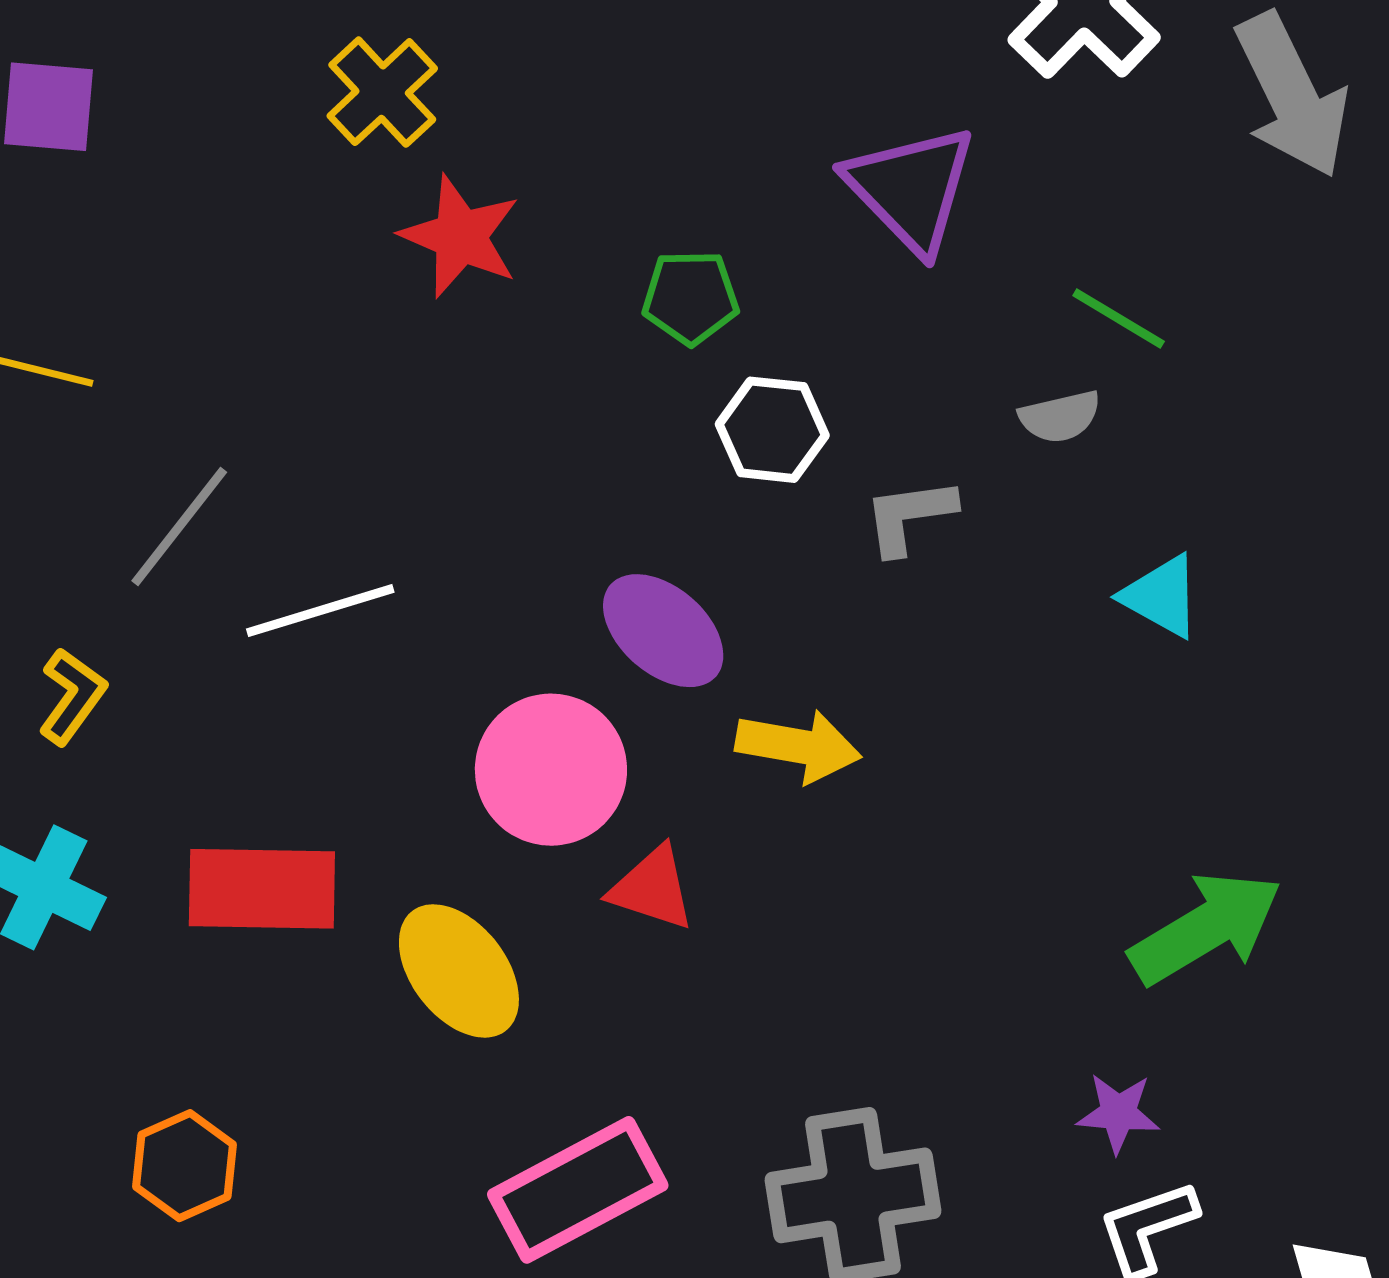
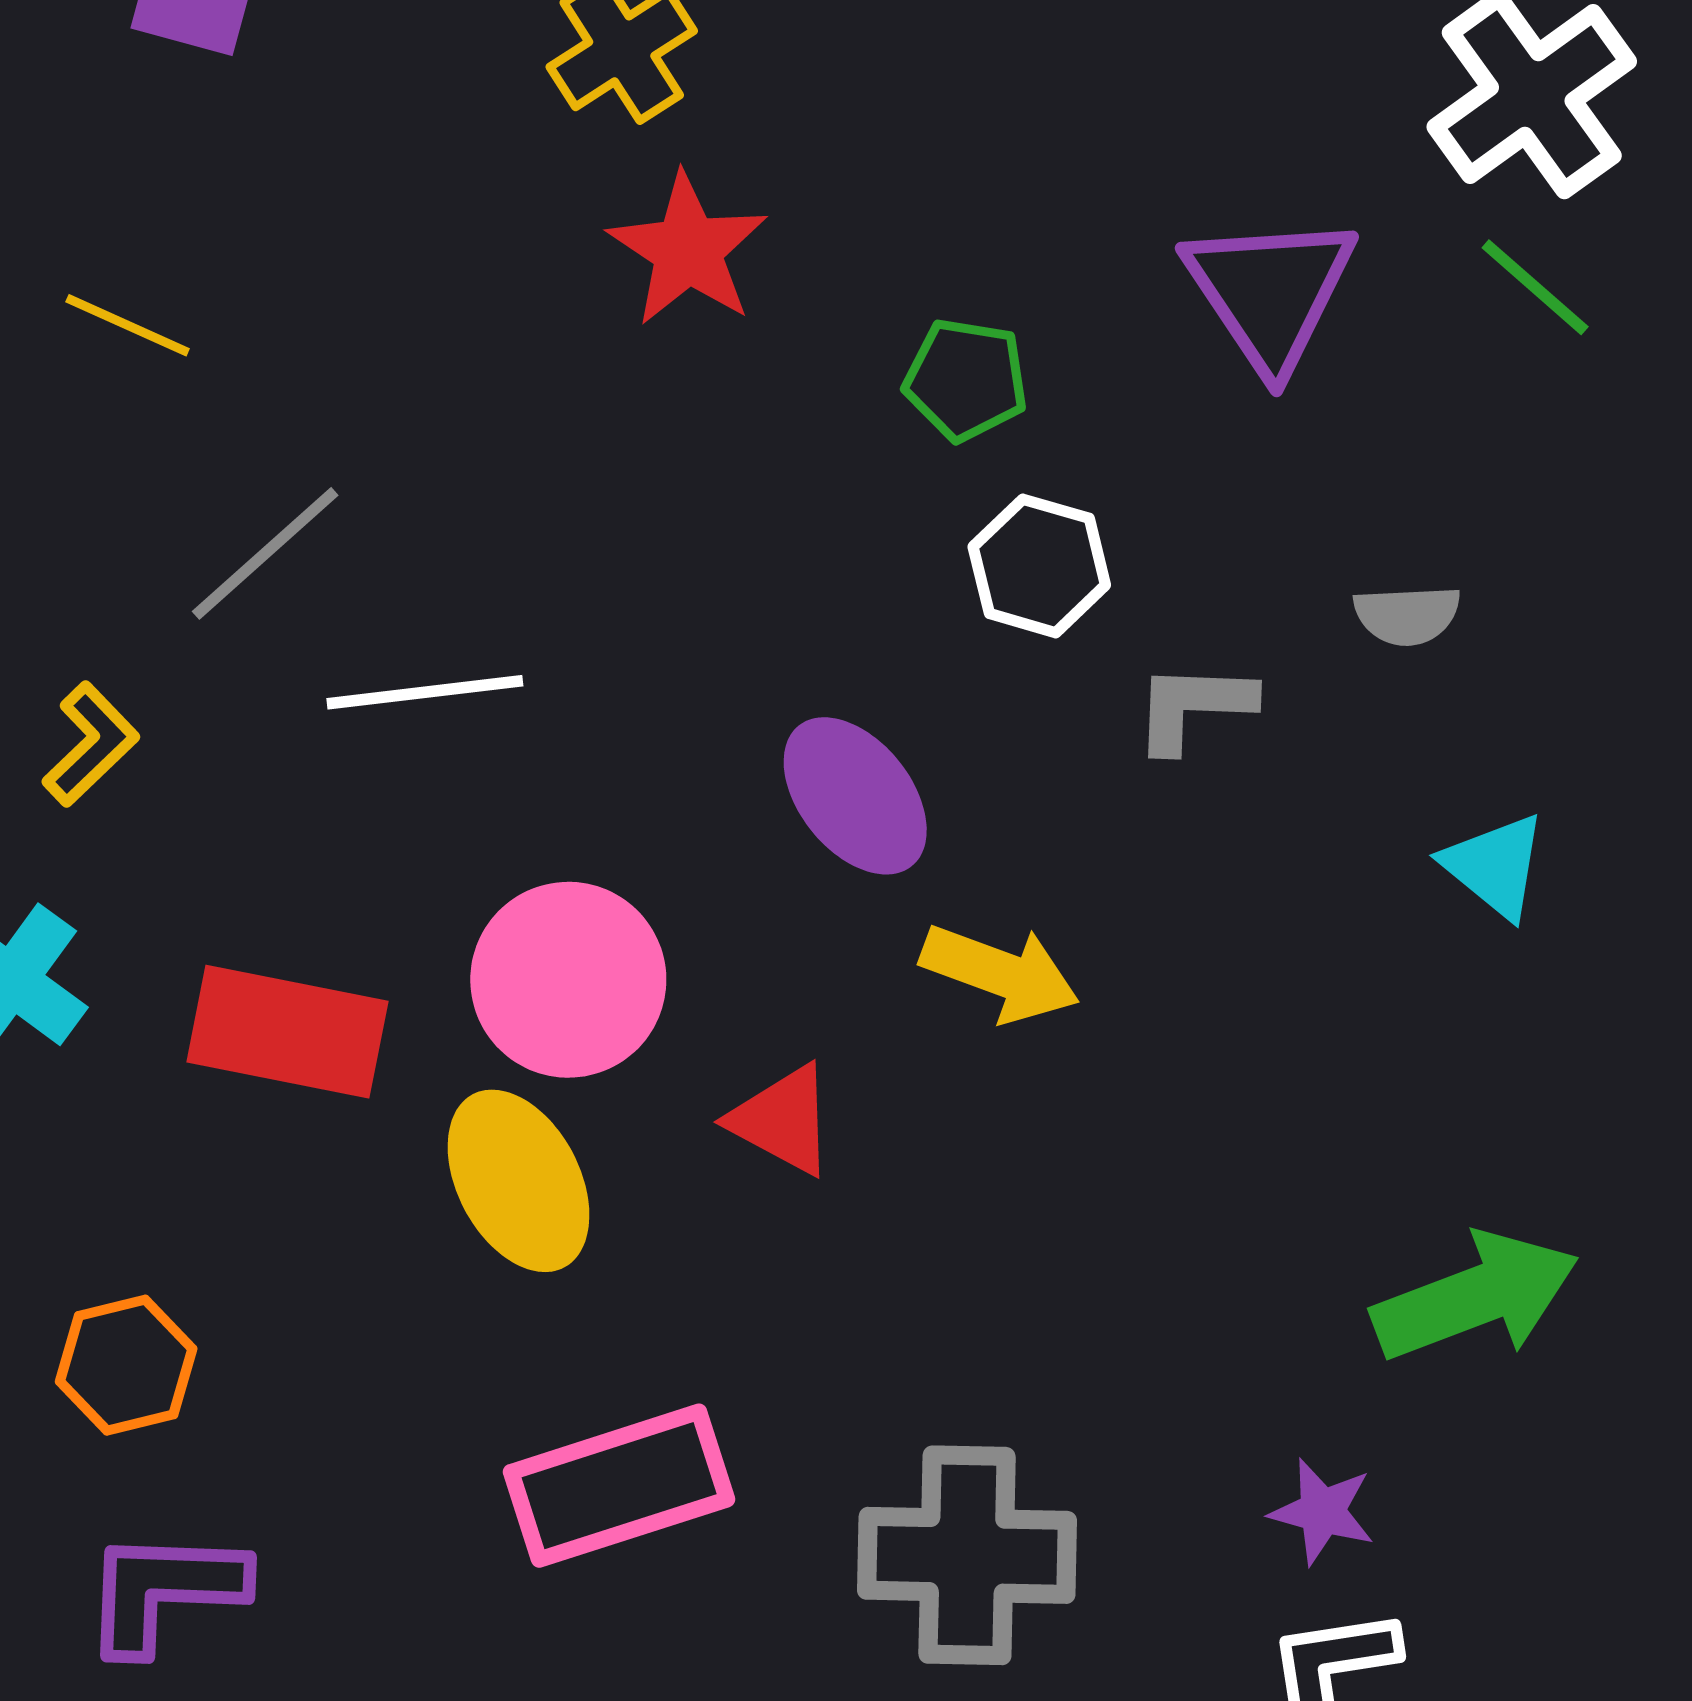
green line: (1119, 319) -> (1535, 287), moved
pink circle: (551, 770) -> (568, 980), moved

